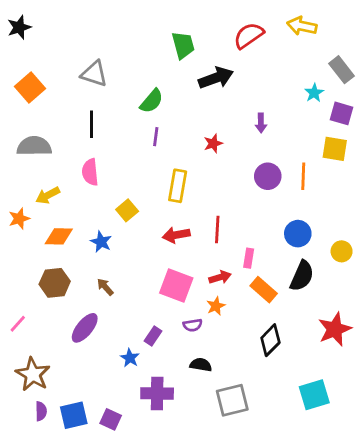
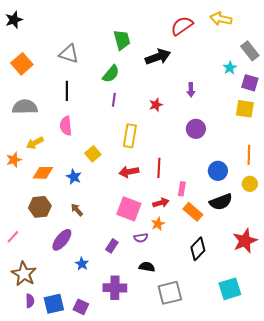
green trapezoid: (183, 45) -> (122, 40), moved
orange line: (303, 176) -> (249, 155), moved
black semicircle: (302, 276) -> (221, 202), turned 45
blue star: (130, 358) -> (82, 264), moved

